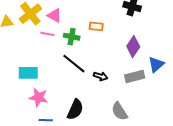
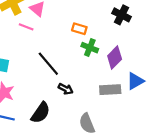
green cross: (72, 37) -> (90, 48), moved
black arrow: (101, 76) -> (66, 89), moved

